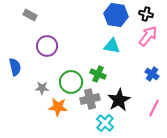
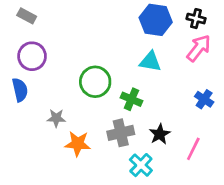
gray rectangle: (30, 15) -> (27, 16), moved
purple circle: (47, 46) -> (32, 56), moved
green circle: (71, 82) -> (95, 82), moved
black star: (119, 100) -> (160, 134), size x0.7
pink line: (154, 108) -> (193, 149), moved

